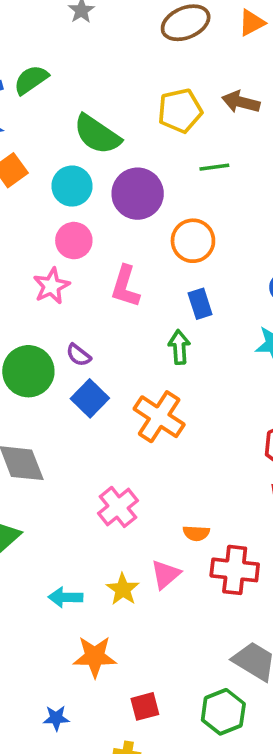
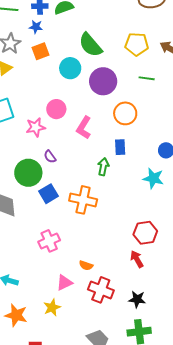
pink circle: (74, 241) -> (56, 109), moved
pink star: (51, 286) -> (36, 127), moved
green circle: (28, 371) -> (28, 173), moved
blue square: (90, 398) -> (48, 194), moved
orange cross: (159, 417) -> (83, 200), turned -36
yellow star: (123, 589) -> (52, 308), moved

